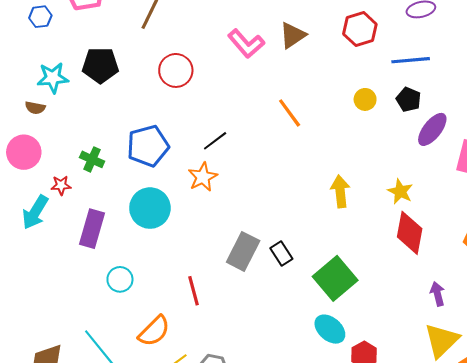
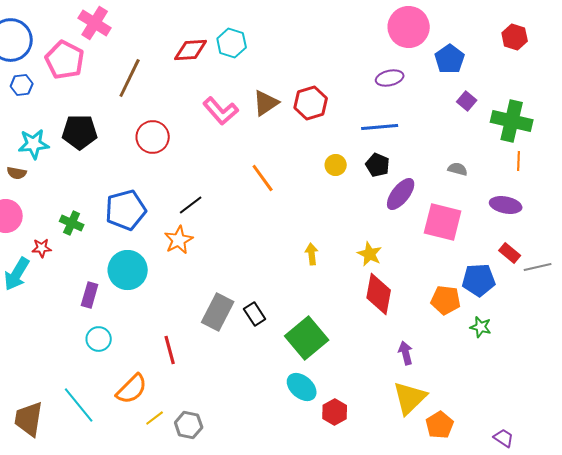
red hexagon: (360, 29) -> (311, 103), moved
yellow arrow: (340, 191) -> (312, 254), size x0.7
purple rectangle: (92, 229) -> (90, 295), moved, size x0.7

